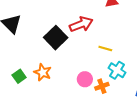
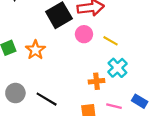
pink circle: (85, 79) -> (84, 34), moved

